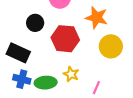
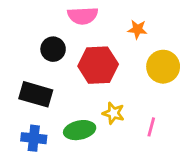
orange star: (97, 18) -> (137, 29), size x0.6
blue cross: (22, 79) -> (34, 138), moved

